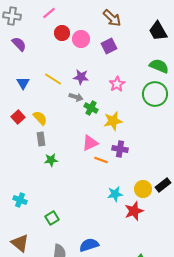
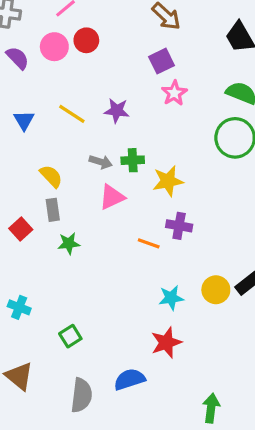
pink circle: (81, 39) -> (54, 47), moved
pink star: (117, 84) -> (174, 93), moved
gray arrow: (76, 97) -> (101, 162), moved
green cross: (91, 108) -> (133, 160), turned -32
red square: (18, 117) -> (21, 229), moved
pink triangle: (90, 143) -> (112, 197), moved
red star: (134, 211) -> (166, 343), moved

